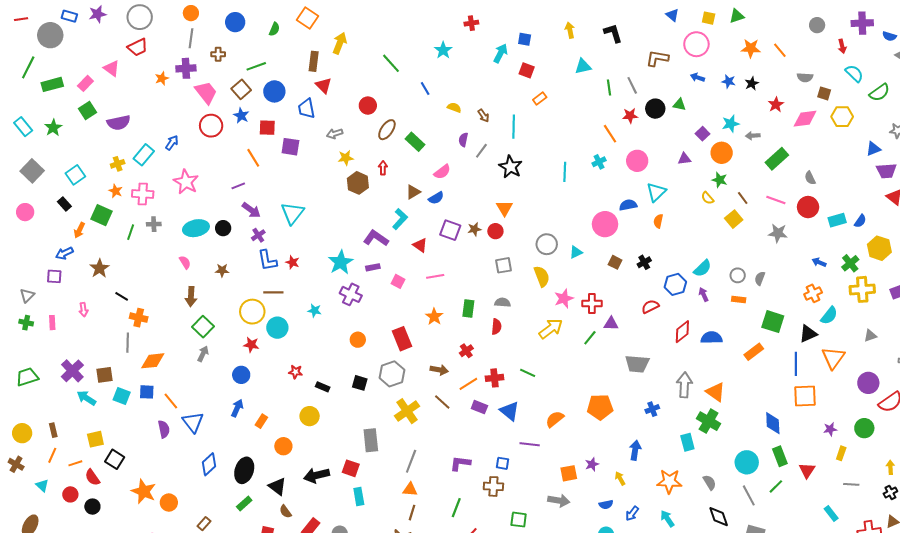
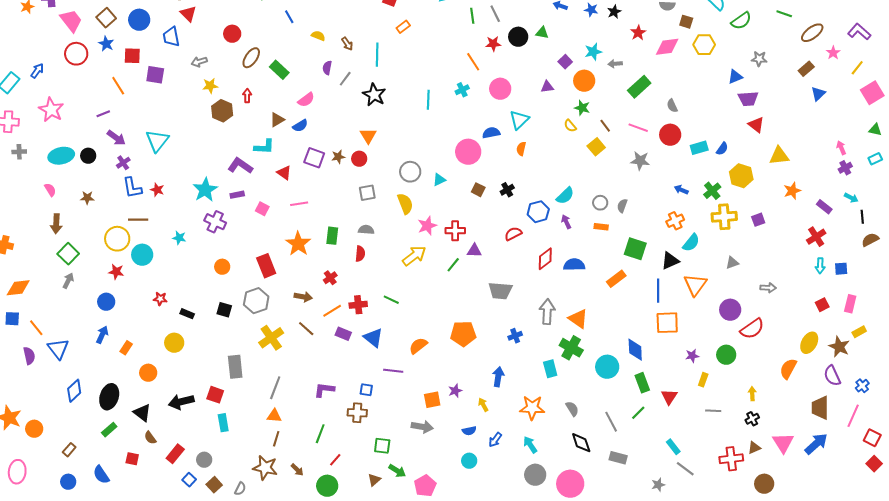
cyan L-shape: (400, 219) -> (264, 147), turned 50
orange star: (434, 317) -> (298, 244), size x1.4
cyan circle: (747, 462) -> (607, 367), moved
cyan rectangle: (831, 514) -> (673, 447), moved

